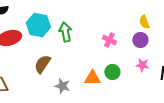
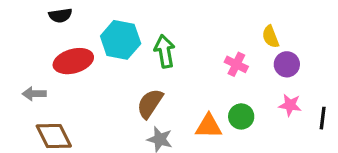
yellow semicircle: (144, 22) -> (271, 37), moved
brown semicircle: (42, 64) -> (150, 103), moved

